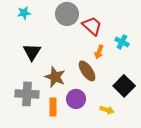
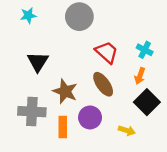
red trapezoid: (92, 26) -> (107, 52), moved
orange arrow: (99, 52) -> (140, 76), moved

